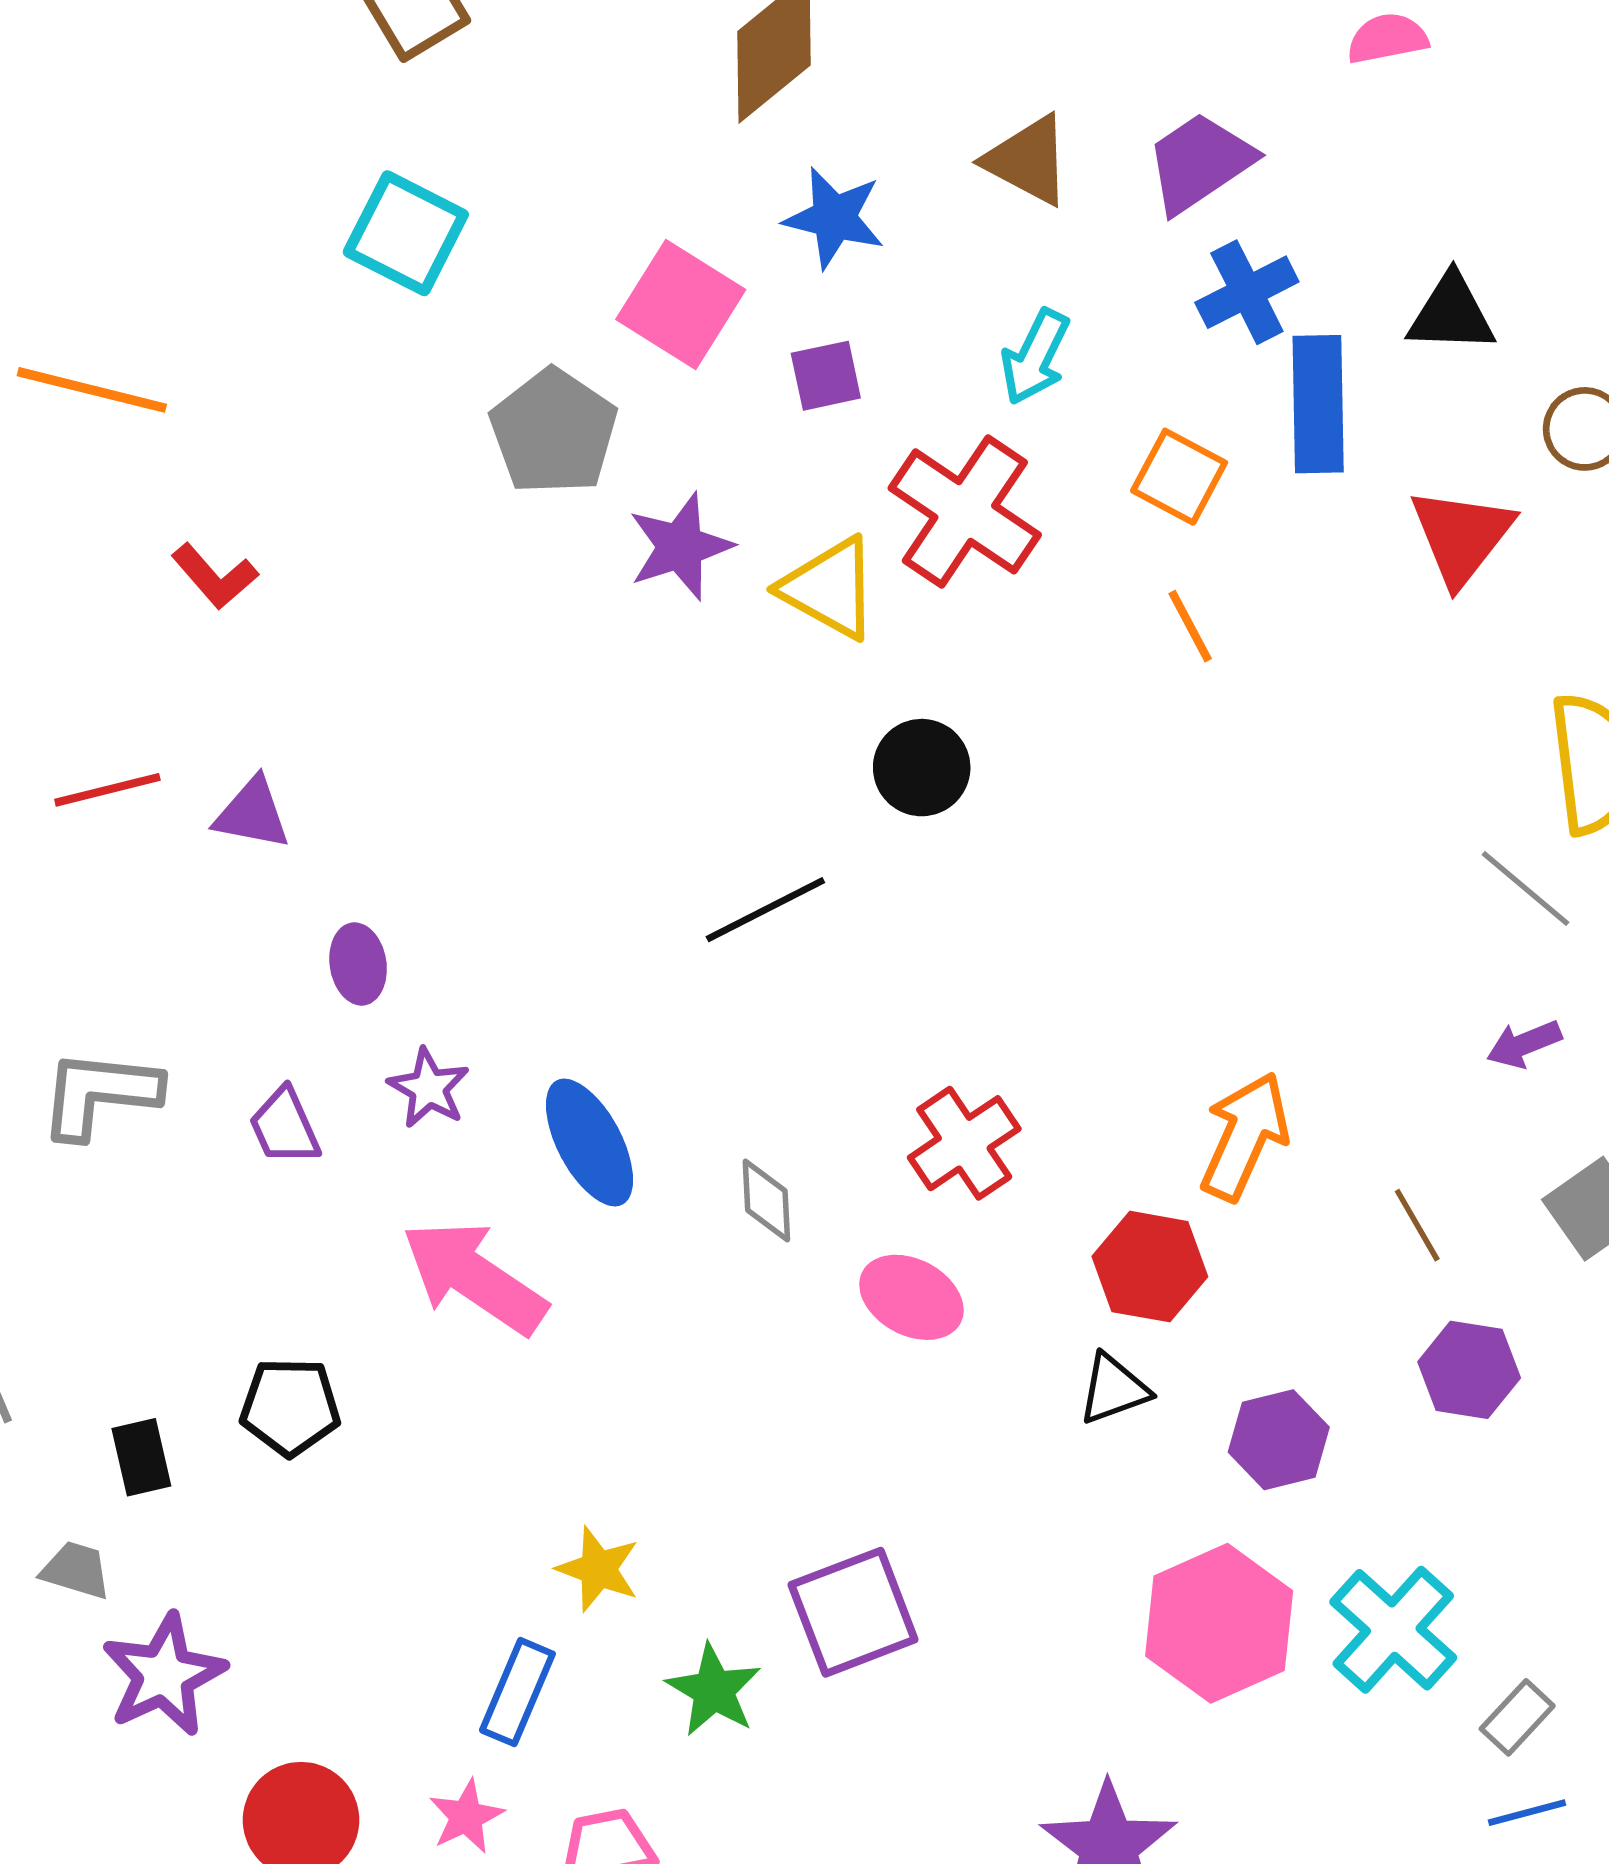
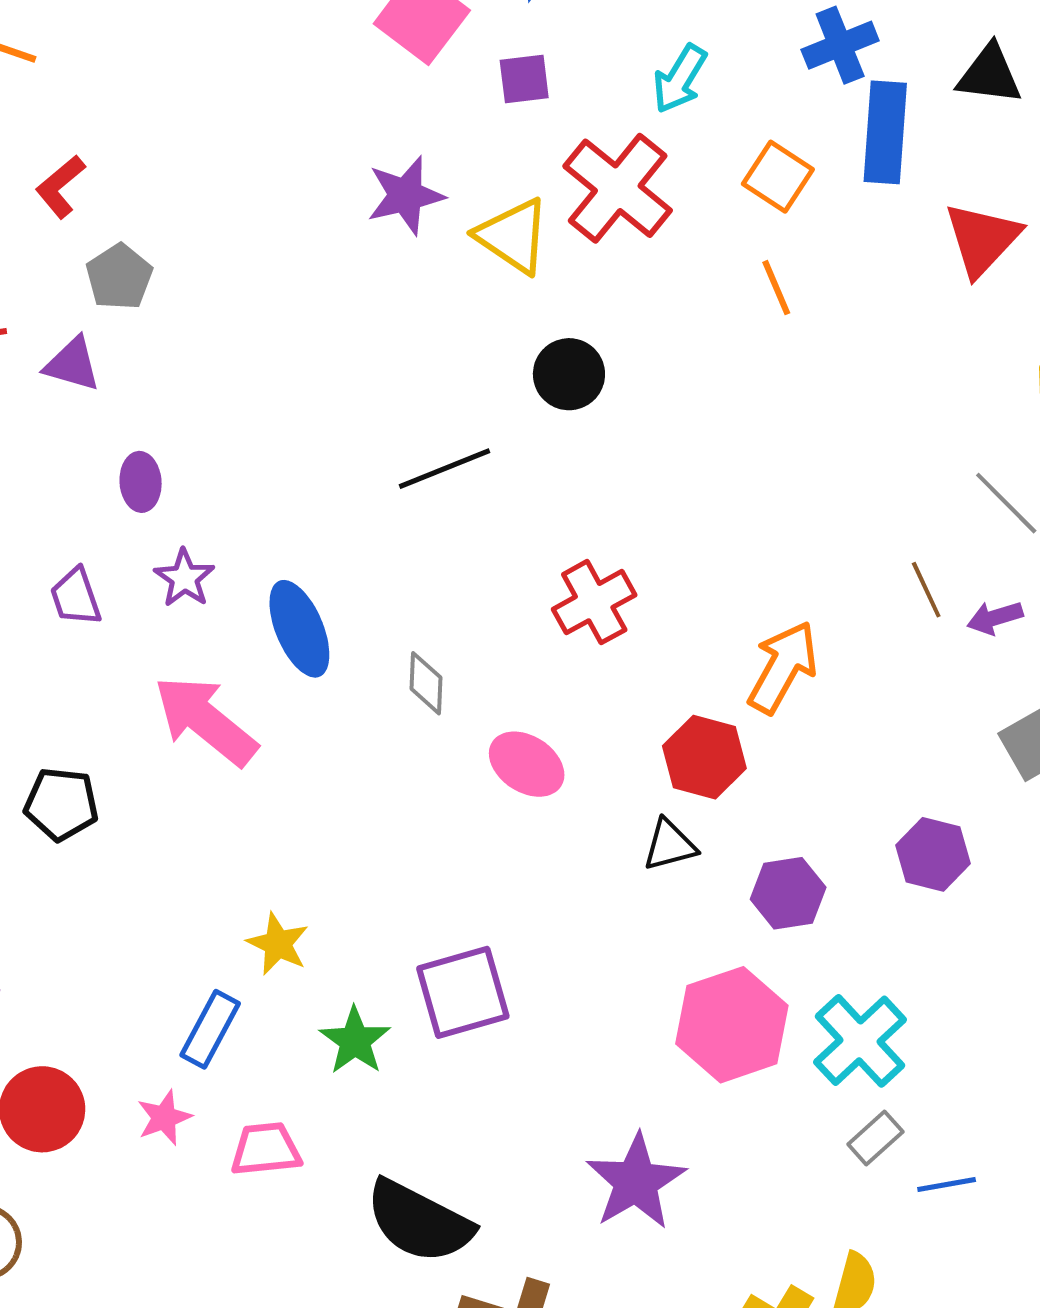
gray pentagon: (554, 432) -> (119, 277), moved, size x0.7
red L-shape: (215, 576) -> (60, 187), turned 86
red cross: (964, 1143) -> (594, 602), moved
brown line: (1417, 1225) -> (926, 590), moved
gray rectangle: (1517, 1717) -> (875, 1138), moved

